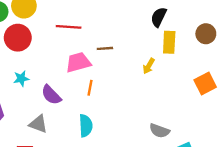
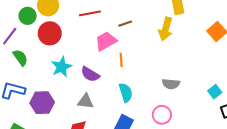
yellow arrow: (149, 66) -> (166, 29), size x1.6
cyan star: (21, 79) -> (61, 67), size x1.5
gray semicircle: (159, 131) -> (171, 84), moved

